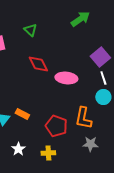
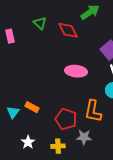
red diamond: (38, 64) -> (68, 30), moved
gray star: (90, 144) -> (84, 137), moved

